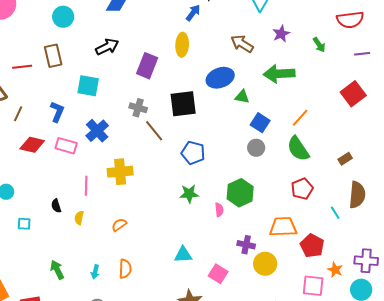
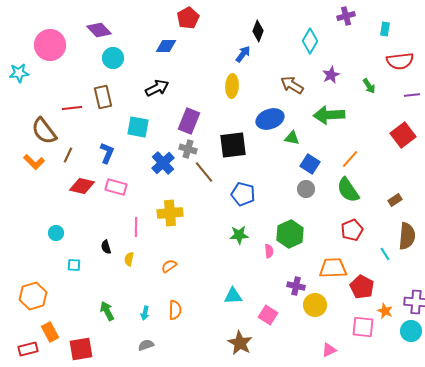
purple rectangle: (147, 66) -> (189, 121), moved
blue cross: (97, 131) -> (163, 163), moved

